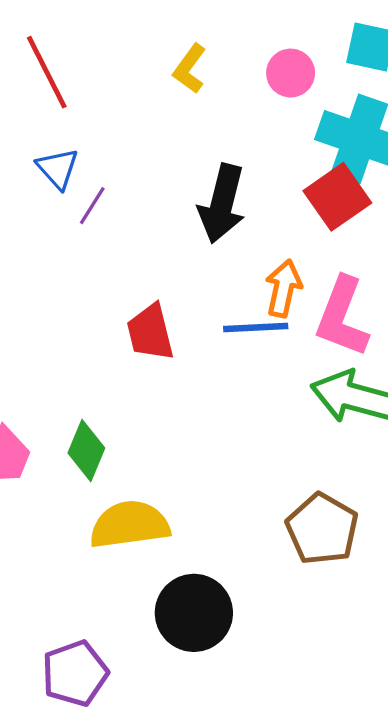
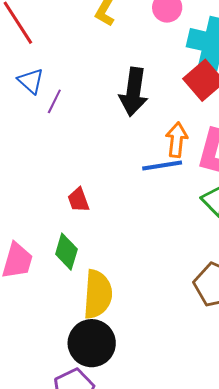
red trapezoid: (150, 332) -> (78, 200), moved, size x0.7
yellow semicircle: (130, 525) -> (98, 294), turned 108
black circle: (194, 613) -> (92, 343), moved

